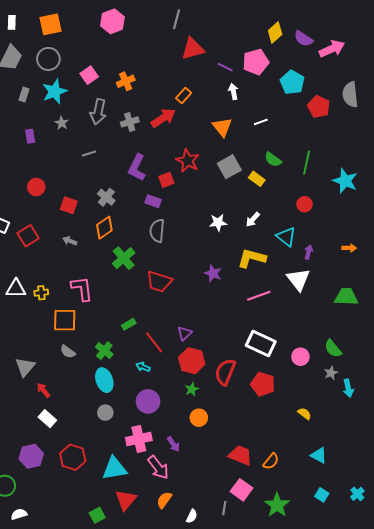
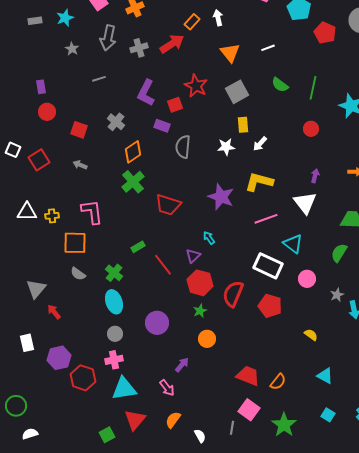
cyan star: (55, 91) -> (65, 18), size x0.7
white arrow: (233, 91) -> (218, 18), moved
gray rectangle: (24, 95) -> (35, 21), turned 64
purple rectangle: (30, 136) -> (41, 87), moved
yellow rectangle: (257, 179) -> (243, 125), moved, turned 49
orange diamond: (104, 228) -> (133, 152), moved
gray semicircle: (157, 231) -> (183, 147), moved
cyan triangle: (286, 237) -> (293, 244), moved
purple star: (213, 273) -> (221, 197), size x1.5
green semicircle: (333, 349) -> (339, 253), moved, turned 72
cyan arrow: (143, 367) -> (209, 238), moved, turned 32
white rectangle: (47, 419) -> (27, 343), moved, turned 36
pink cross: (139, 439) -> (114, 360), moved, size x0.7
purple arrow: (173, 444) -> (182, 365), turned -105
purple hexagon: (31, 456) -> (59, 358), moved
pink arrow: (158, 467) -> (167, 388), size x0.7
white semicircle: (192, 516) -> (200, 436), turned -56

